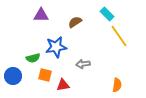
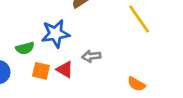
red triangle: (63, 85) -> (65, 69), moved, turned 40
orange semicircle: (117, 85) -> (136, 84), turned 112

